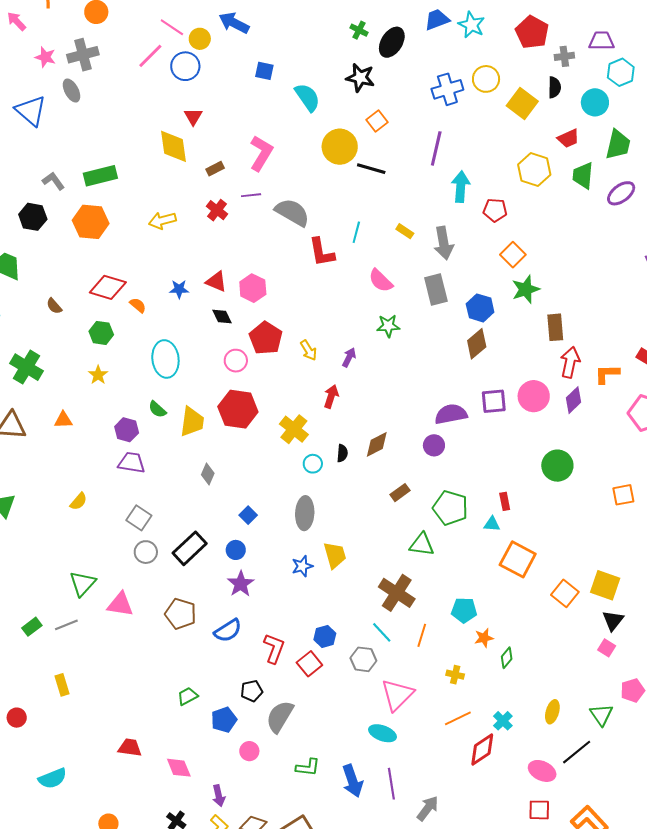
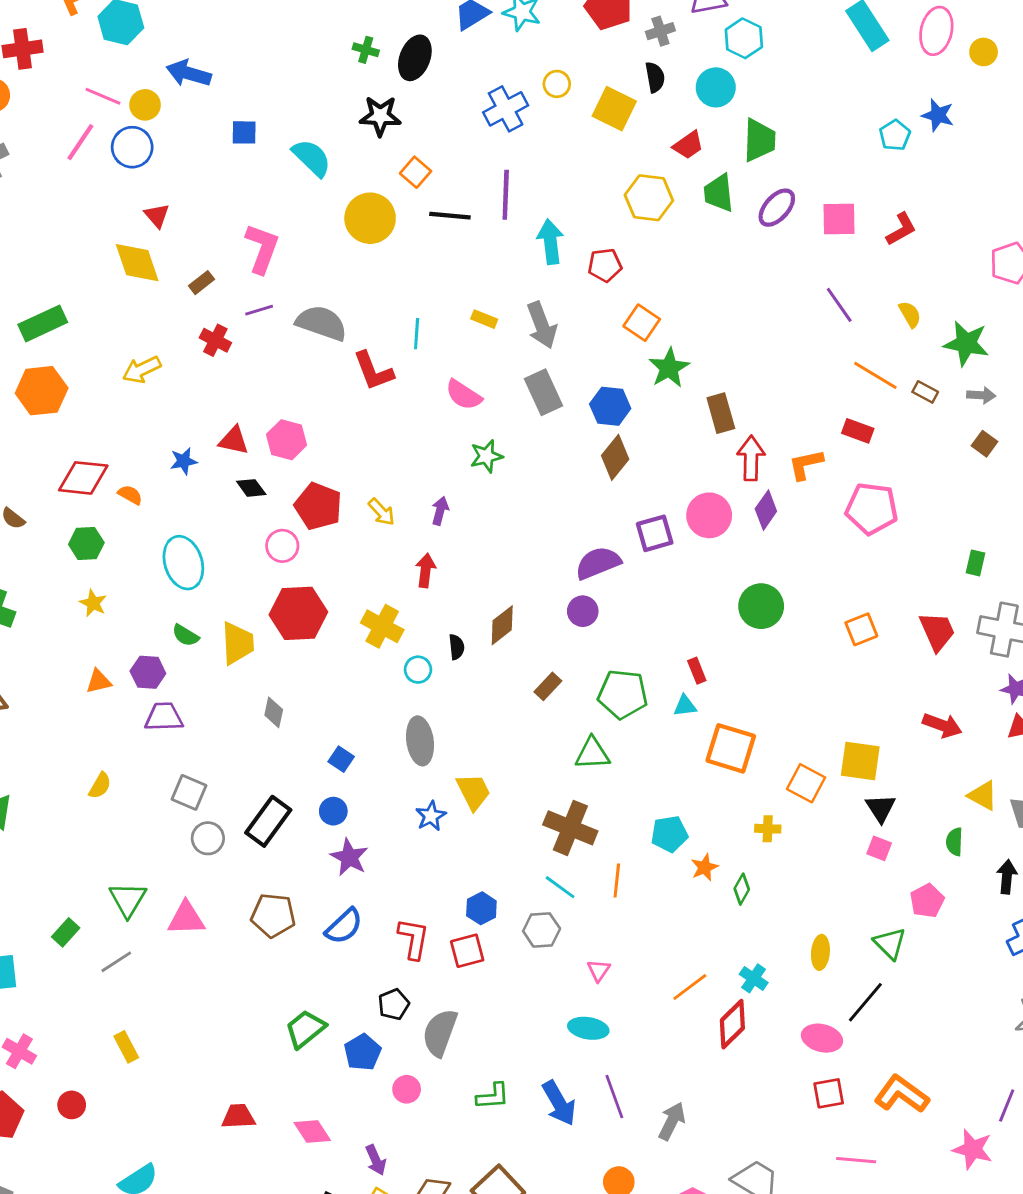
yellow circle: (486, 79) -> (557, 84), size x0.7
black line: (371, 169) -> (450, 216), moved
orange triangle: (63, 420) -> (99, 681), moved
green rectangle: (32, 627) -> (66, 932), moved
red square: (309, 664) -> (467, 951), turned 35
yellow cross: (455, 675) -> (768, 829), moved
pink triangle: (397, 695) -> (599, 970), size x0.5
green trapezoid: (188, 696) -> (305, 1029), size x1.4

